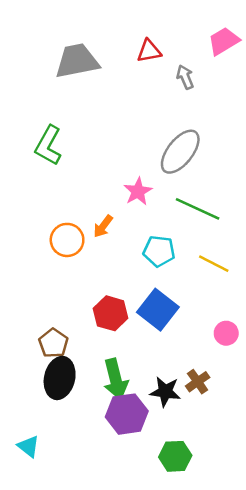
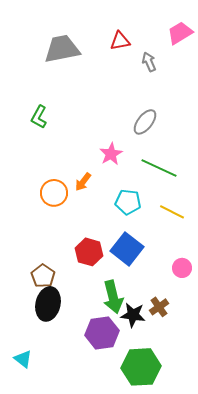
green L-shape: (48, 145) -> (39, 117), size x0.7
gray ellipse: (180, 152) -> (145, 122), size x0.7
green arrow: (116, 379) -> (113, 297), moved
green hexagon: (175, 456) -> (141, 367), size x1.5

